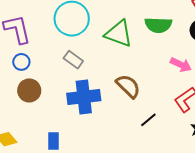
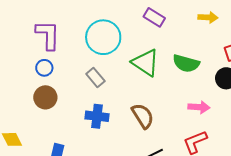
pink arrow: (181, 65) -> (199, 107), turned -35
blue cross: (84, 97) -> (97, 116), size x0.7

